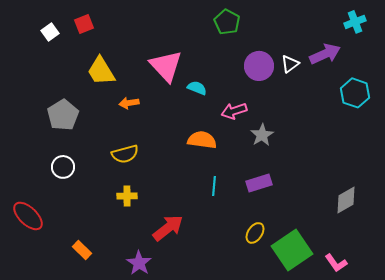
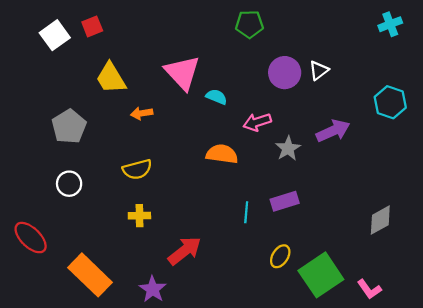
green pentagon: (227, 22) -> (249, 24), turned -30
white square: (50, 32) -> (55, 35), size x1.5
purple arrow: (325, 54) -> (333, 131), moved
cyan line: (214, 186) -> (246, 212), moved
orange rectangle: (82, 250) -> (90, 275), size x2.0

